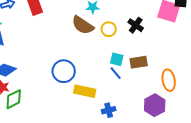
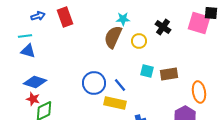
brown semicircle: (83, 25) -> (113, 37), turned 80
black cross: (136, 25) -> (163, 27), moved
blue line: (116, 73) -> (120, 85), moved

